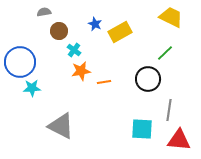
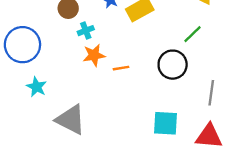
cyan cross: (74, 50) -> (86, 31), turned 32
cyan star: (32, 88) -> (37, 87), moved, turned 30
gray line: (169, 110) -> (211, 93), moved

